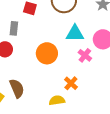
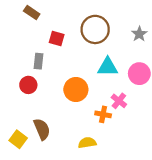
pink cross: (85, 55) -> (119, 101), moved
orange cross: (71, 83) -> (103, 114), moved, turned -32

